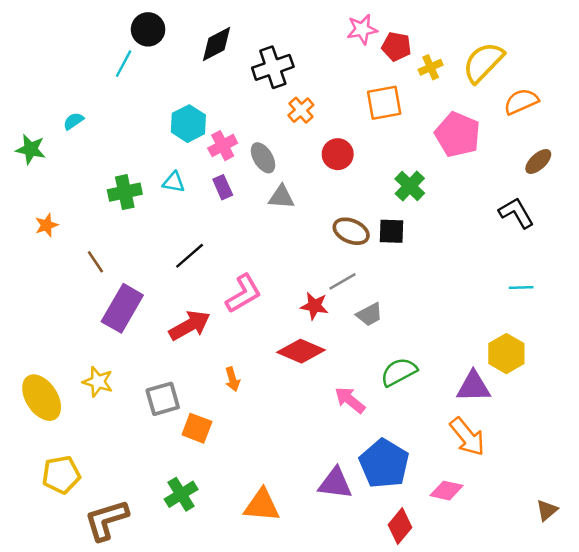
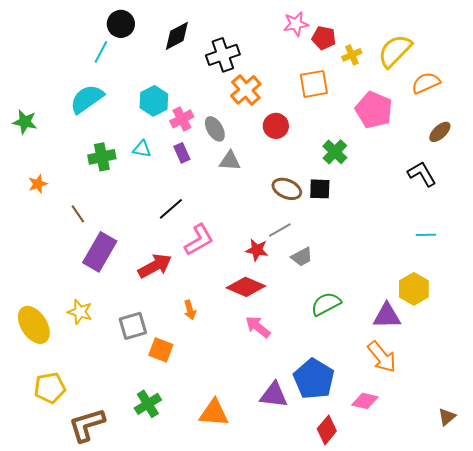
orange cross: (301, 110) -> (246, 90), size x1.4
cyan semicircle: (73, 121) -> (87, 99), moved, size x2.0
black line: (190, 256) -> (171, 209), moved
pink arrow: (350, 400) -> (258, 327), moved

